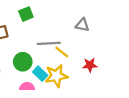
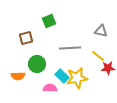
yellow line: (62, 52) -> (98, 56), moved
green circle: (23, 62) -> (37, 64), moved

